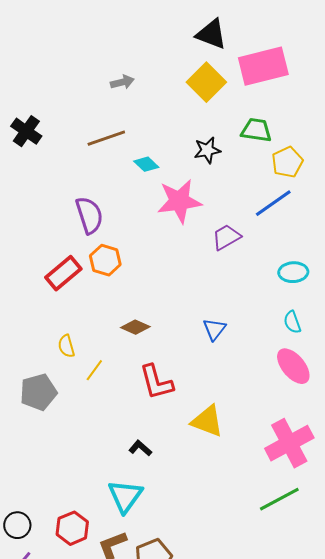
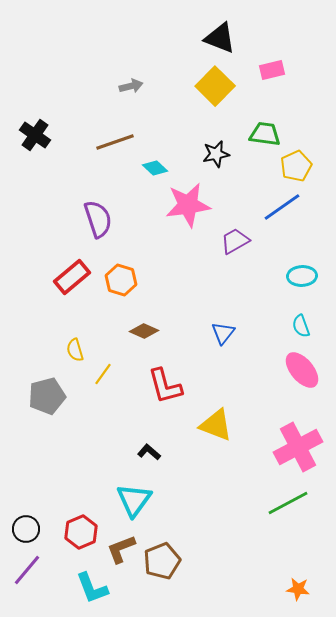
pink rectangle: (263, 66) -> (272, 70), size x0.5
orange hexagon: (105, 260) -> (121, 280), moved

